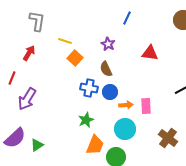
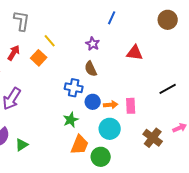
yellow line: (65, 41) -> (50, 41), turned 32
orange square: (75, 58) -> (39, 58), moved
blue circle: (110, 92) -> (93, 102), moved

